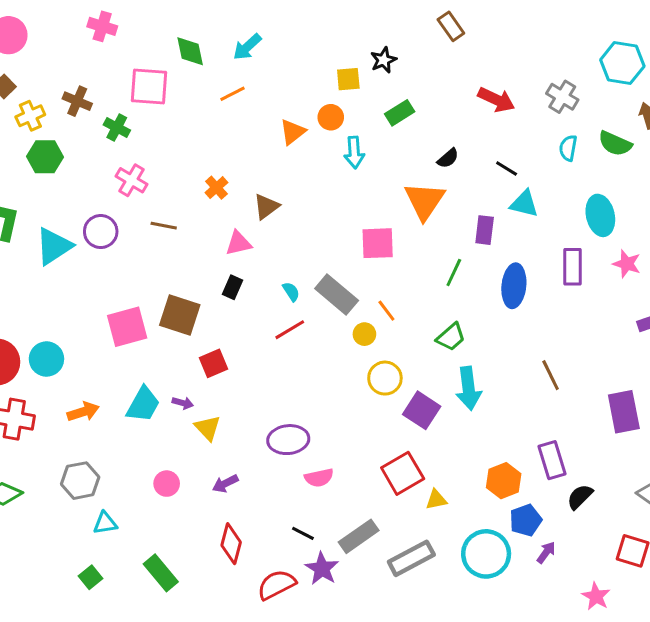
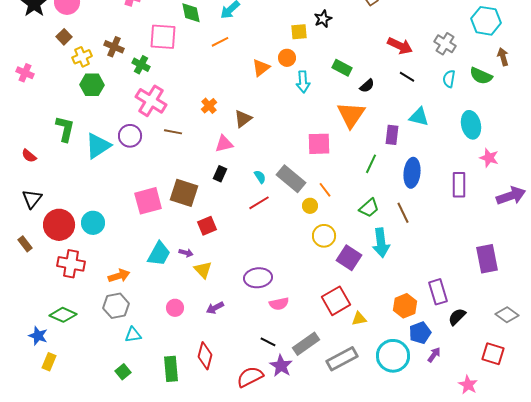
green rectangle: (400, 113) -> (342, 68), moved, turned 60
black line: (507, 169) -> (407, 77), moved
pink cross: (131, 180) -> (151, 101), size x1.4
purple rectangle: (573, 267) -> (459, 185), moved
brown line: (551, 375) -> (403, 213), moved
orange arrow: (83, 412) -> (119, 276), moved
red diamond: (231, 544) -> (205, 356), moved
green rectangle: (161, 573) -> (171, 369), turned 35

